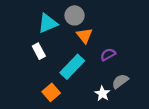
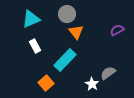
cyan triangle: (48, 23) -> (31, 19), moved
purple semicircle: (108, 54) -> (117, 30), moved

